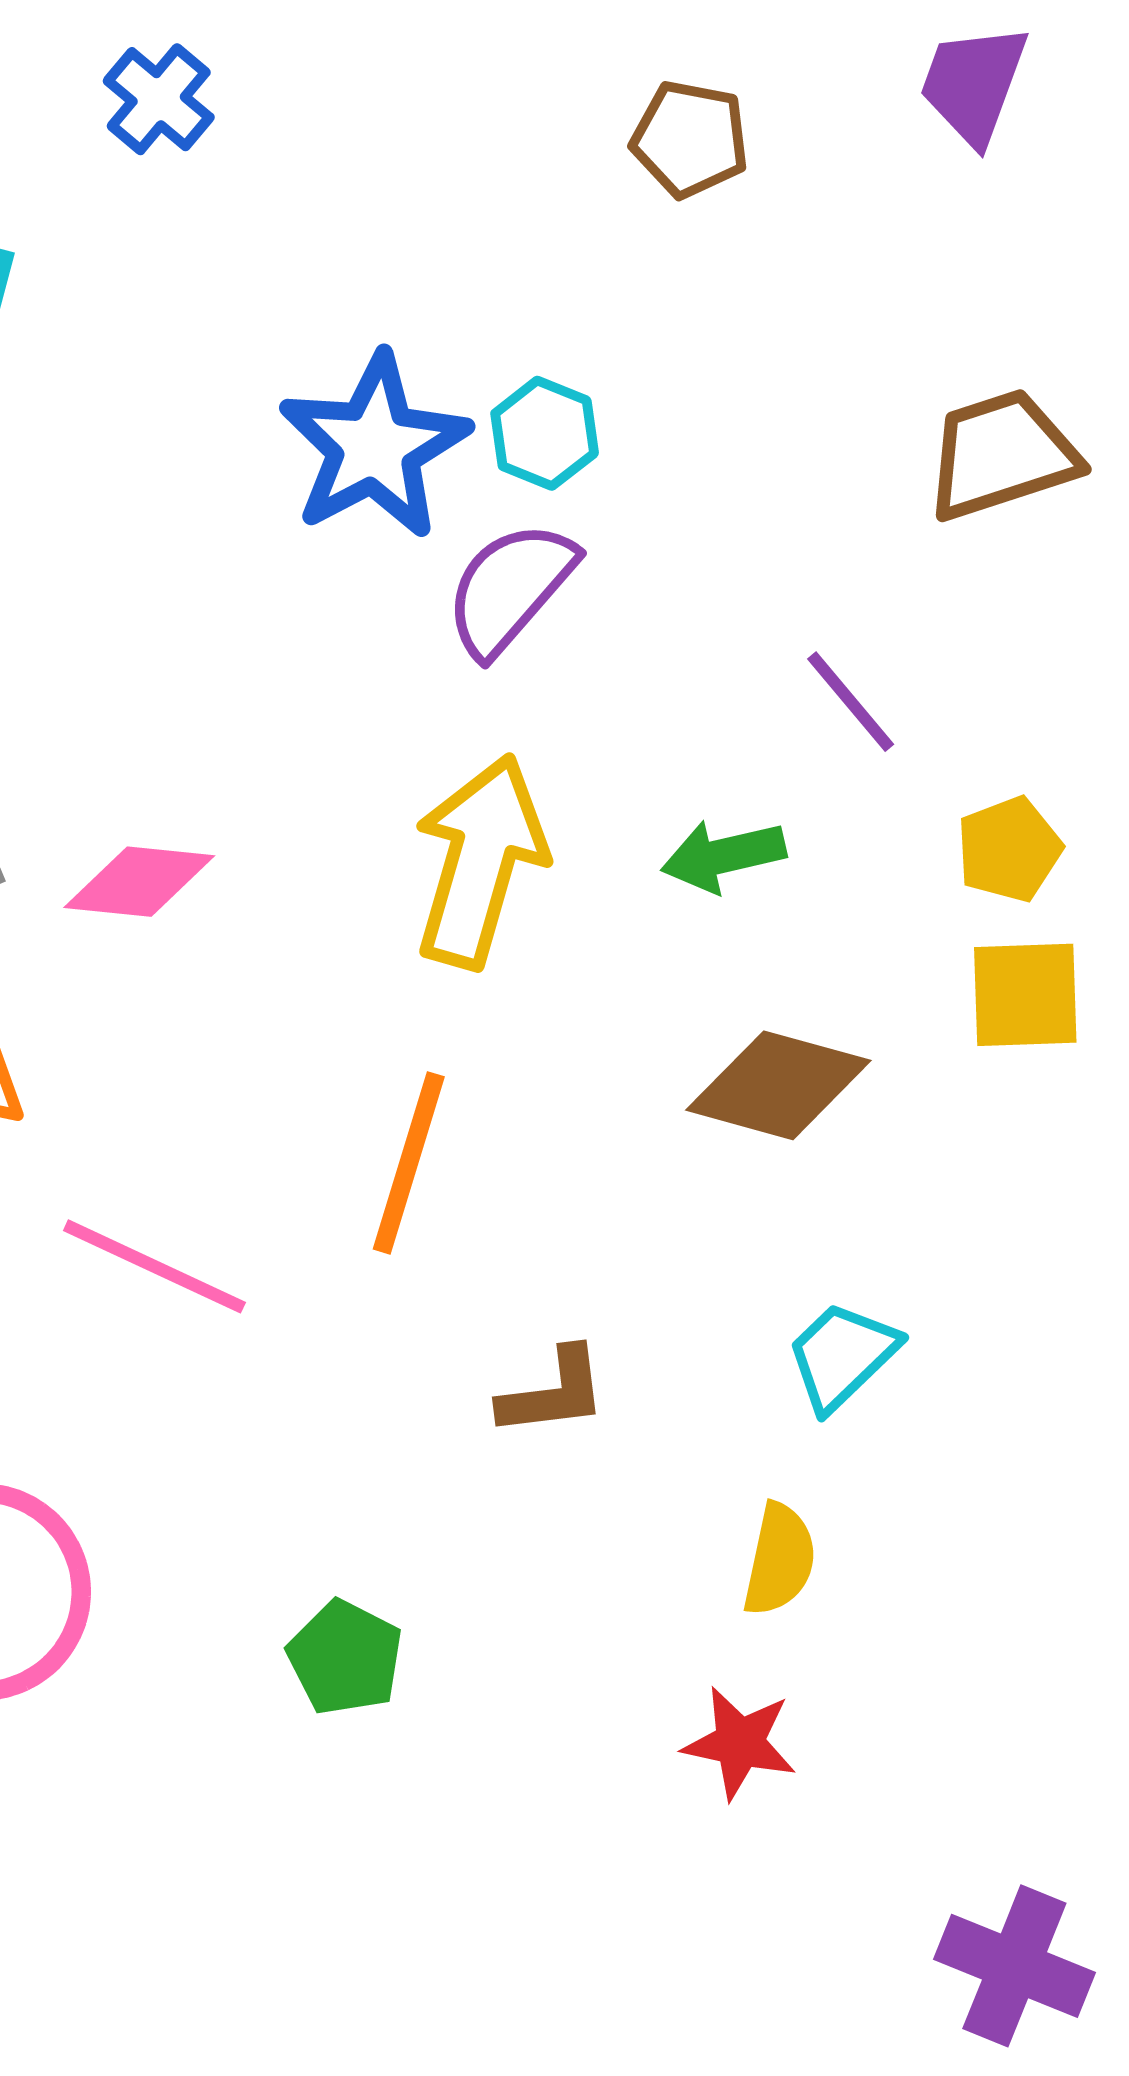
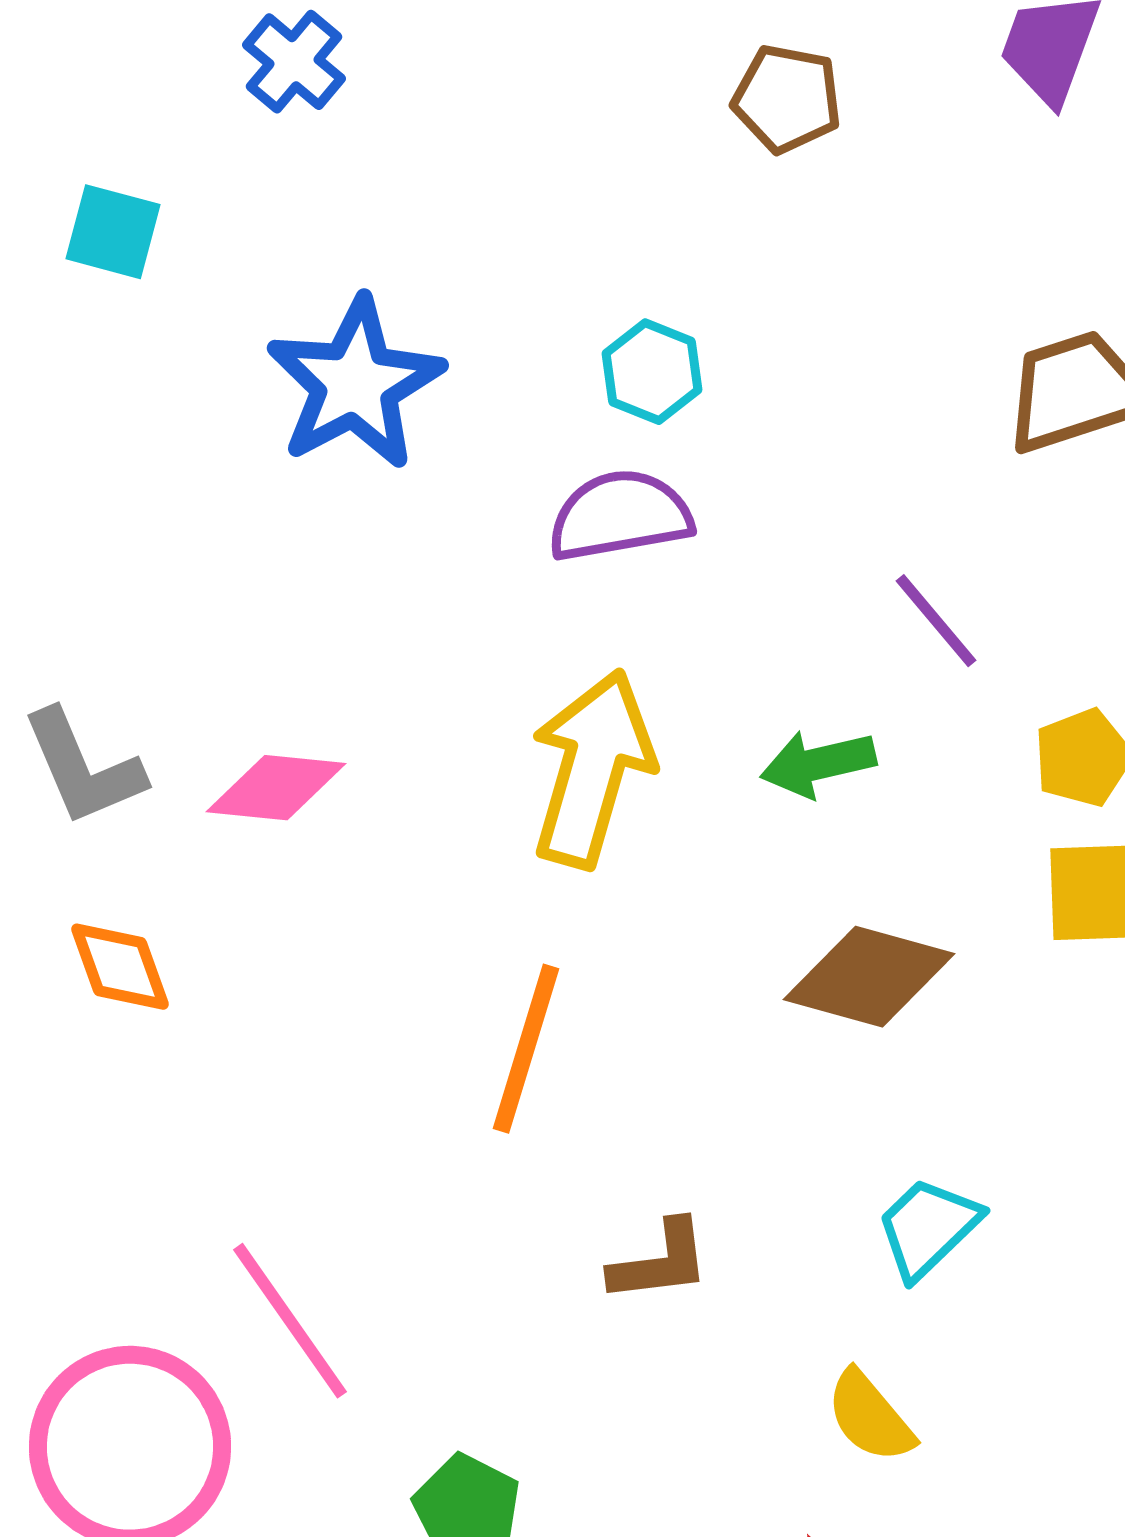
blue star: (374, 446) -> (355, 384), moved
purple semicircle: (510, 588) -> (620, 516), turned 39
pink line: (154, 1266) -> (290, 1321), moved, turned 30
yellow semicircle: (780, 1560) -> (870, 1417), turned 128

